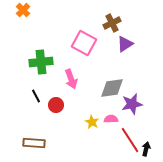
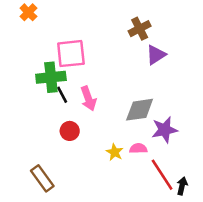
pink square: (84, 43) -> (71, 54), moved, turned -35
black line: (36, 96) -> (62, 95), moved
brown rectangle: (34, 143) -> (42, 178), turned 50

